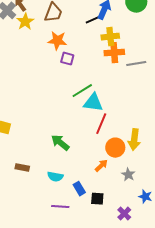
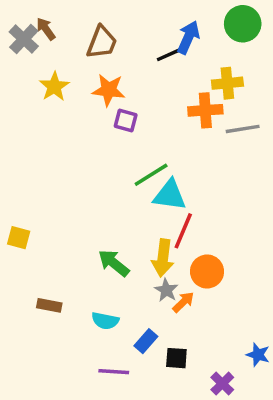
yellow star: (25, 22) -> (54, 87), moved
yellow cross: (110, 37) -> (227, 83), moved
yellow arrow: (134, 140) -> (163, 258), moved
gray star: (128, 175) -> (166, 290), moved
blue rectangle: (79, 189) -> (146, 341), turned 72

